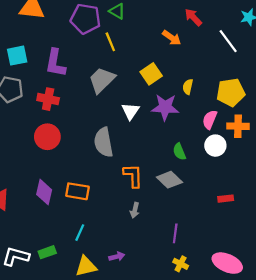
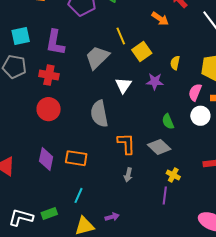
yellow line: (110, 42) -> (121, 36), moved
purple star: (165, 107) -> (155, 81), size x0.7
yellow cross: (181, 264) -> (173, 175), moved

